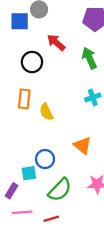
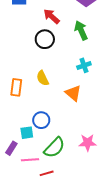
black circle: (32, 62) -> (45, 39), moved
orange rectangle: (24, 99) -> (16, 87), moved
orange triangle: (82, 145) -> (73, 93), moved
pink line: (22, 212) -> (30, 160), moved

